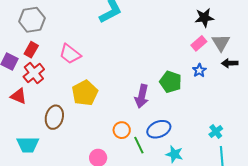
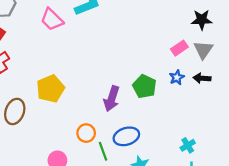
black star: (204, 18) -> (202, 20), moved
pink trapezoid: (70, 54) -> (52, 19), moved
black arrow: (230, 63) -> (202, 78), moved

